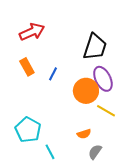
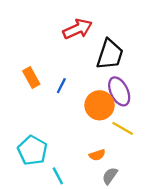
red arrow: (32, 32) -> (78, 29), moved

